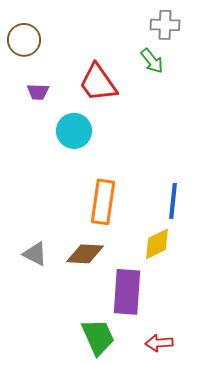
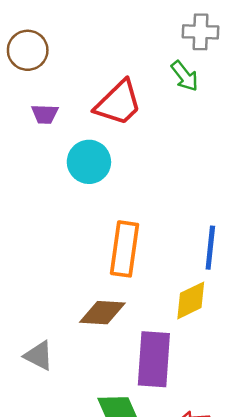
red trapezoid: (98, 83) -> (118, 103), turned -99
gray triangle: (35, 254) -> (39, 356), moved

